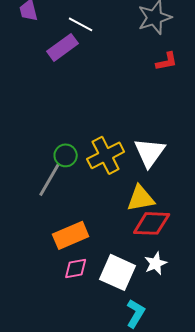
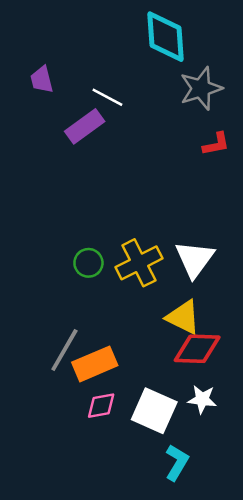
gray line: (50, 179) -> (64, 350), moved
yellow triangle: (141, 198) -> (183, 317), turned 36
white star: (156, 263) -> (202, 399), turned 30

